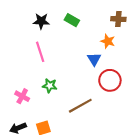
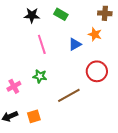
pink line: (40, 52) -> (42, 44), moved
blue triangle: (94, 59) -> (75, 44), moved, turned 32
pink cross: (22, 96) -> (14, 86), turned 32

